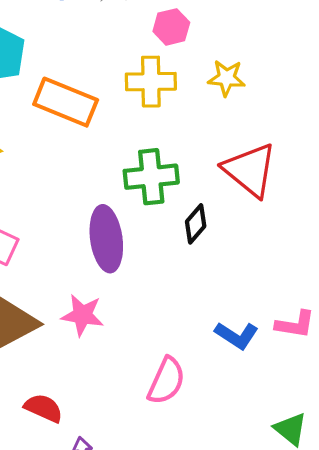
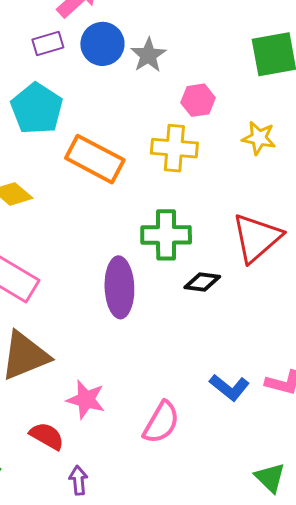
yellow star: (227, 78) -> (259, 138), moved
red triangle: (250, 170) -> (257, 238), turned 34
black diamond: (196, 224) -> (202, 282), turned 51
pink star: (82, 315) -> (86, 400), moved

